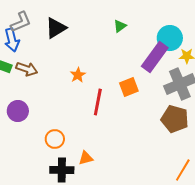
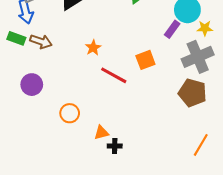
purple rectangle: (155, 57) -> (172, 29), size x0.6
red line: (98, 102) -> (114, 75), turned -72
black cross: (62, 170) -> (115, 146), moved, size x0.6

